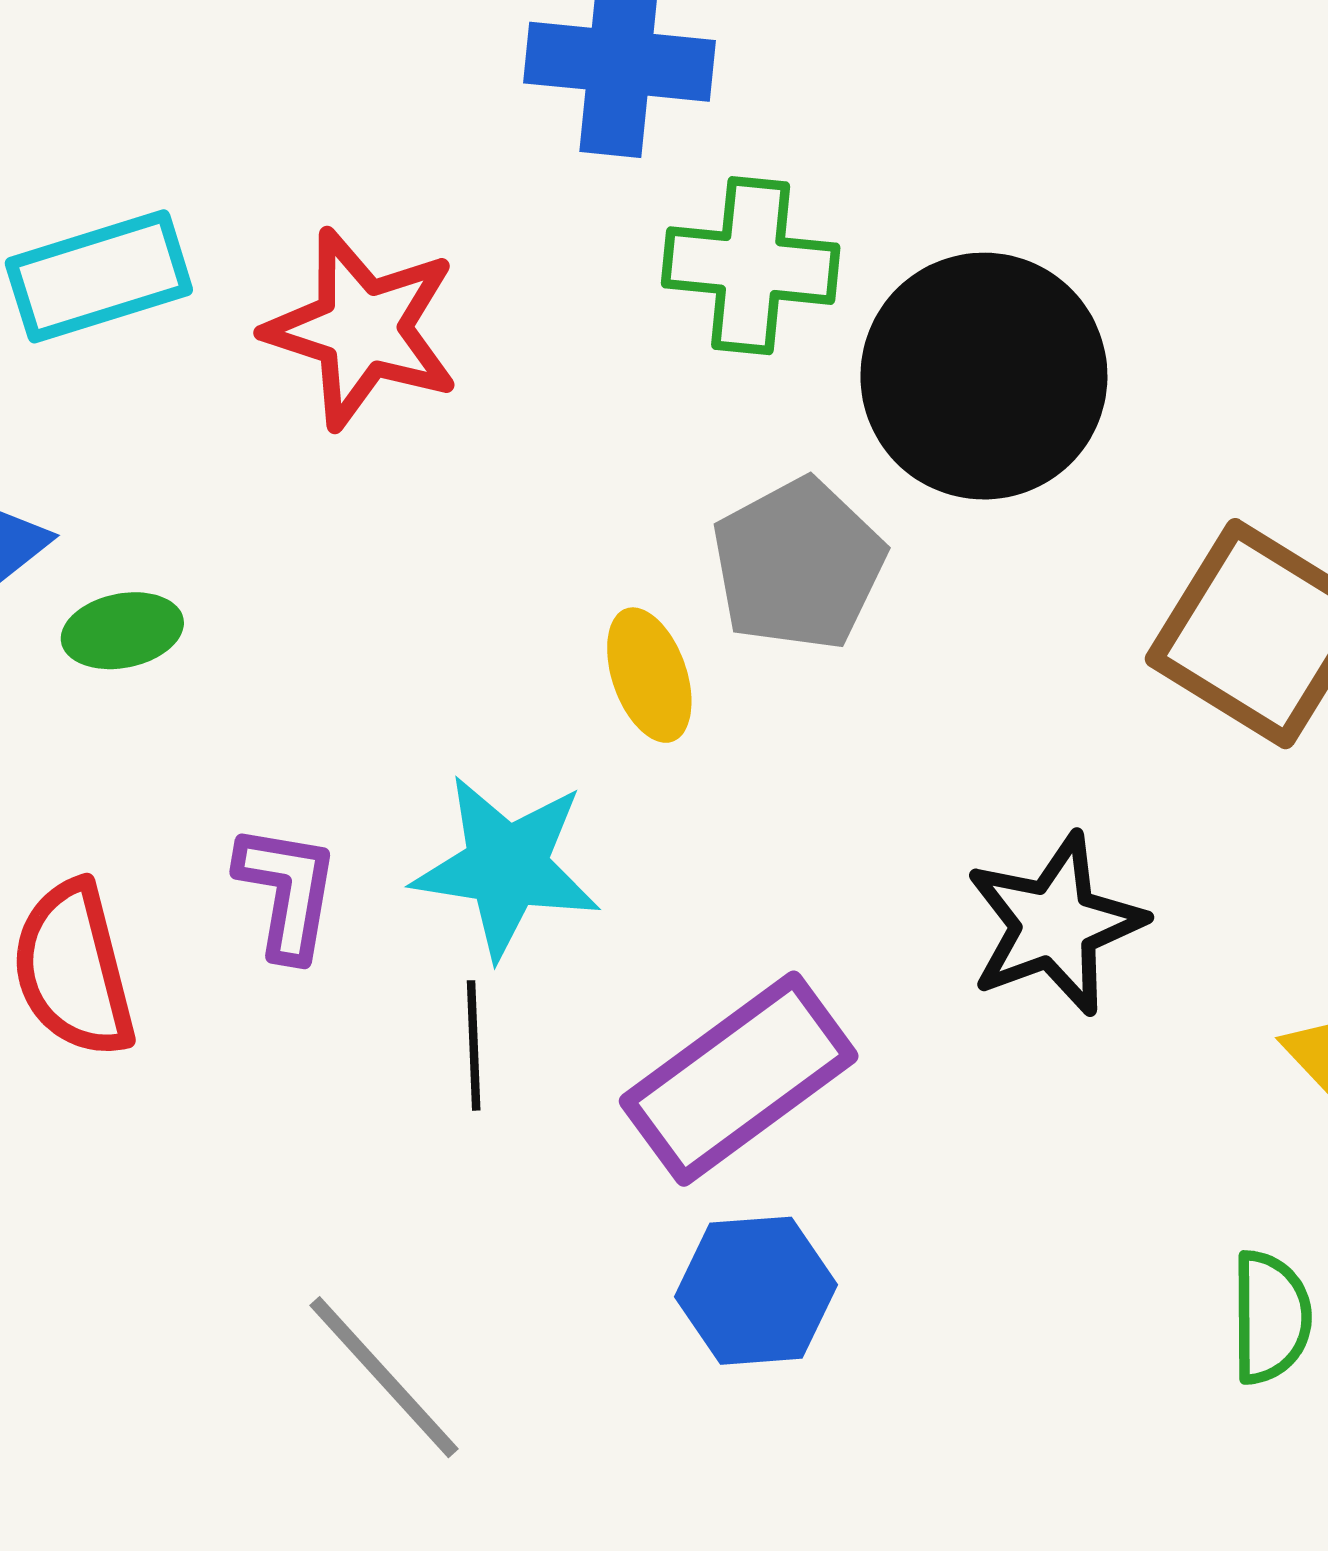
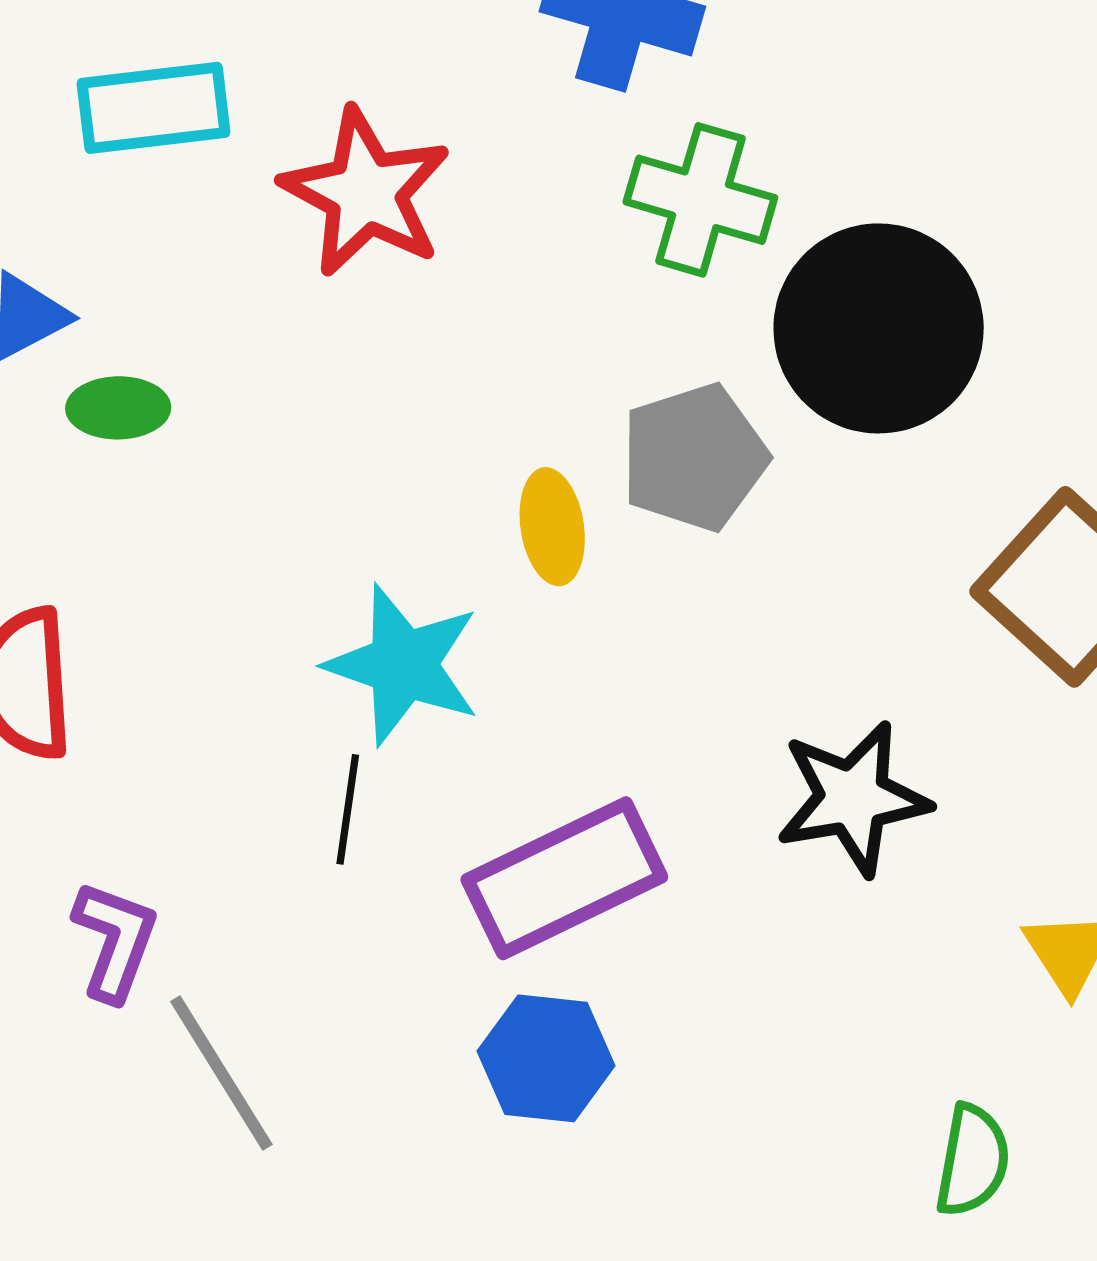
purple L-shape: (287, 892) -> (115, 941), moved

